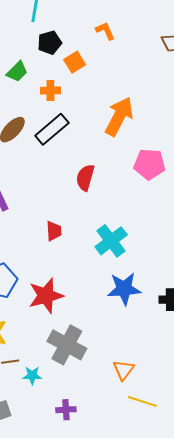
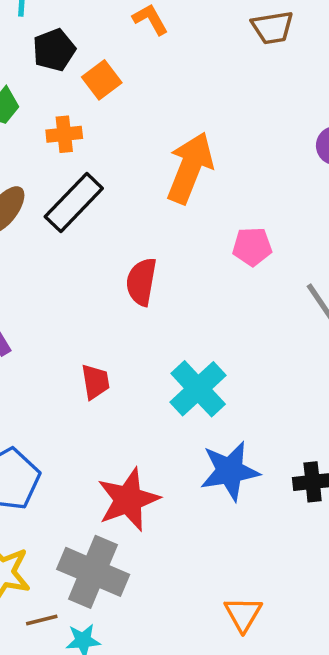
pink pentagon: (149, 164) -> (252, 247), size x0.7
red star: (46, 296) -> (128, 500), moved
gray cross: (67, 345) -> (93, 572), moved

